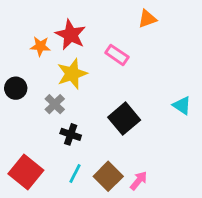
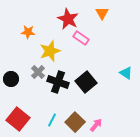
orange triangle: (147, 19) -> (102, 13), turned -40
red star: (71, 35) -> (68, 19), moved
black circle: (16, 88) -> (11, 79), moved
black cross: (71, 134) -> (58, 82), moved, size x1.5

